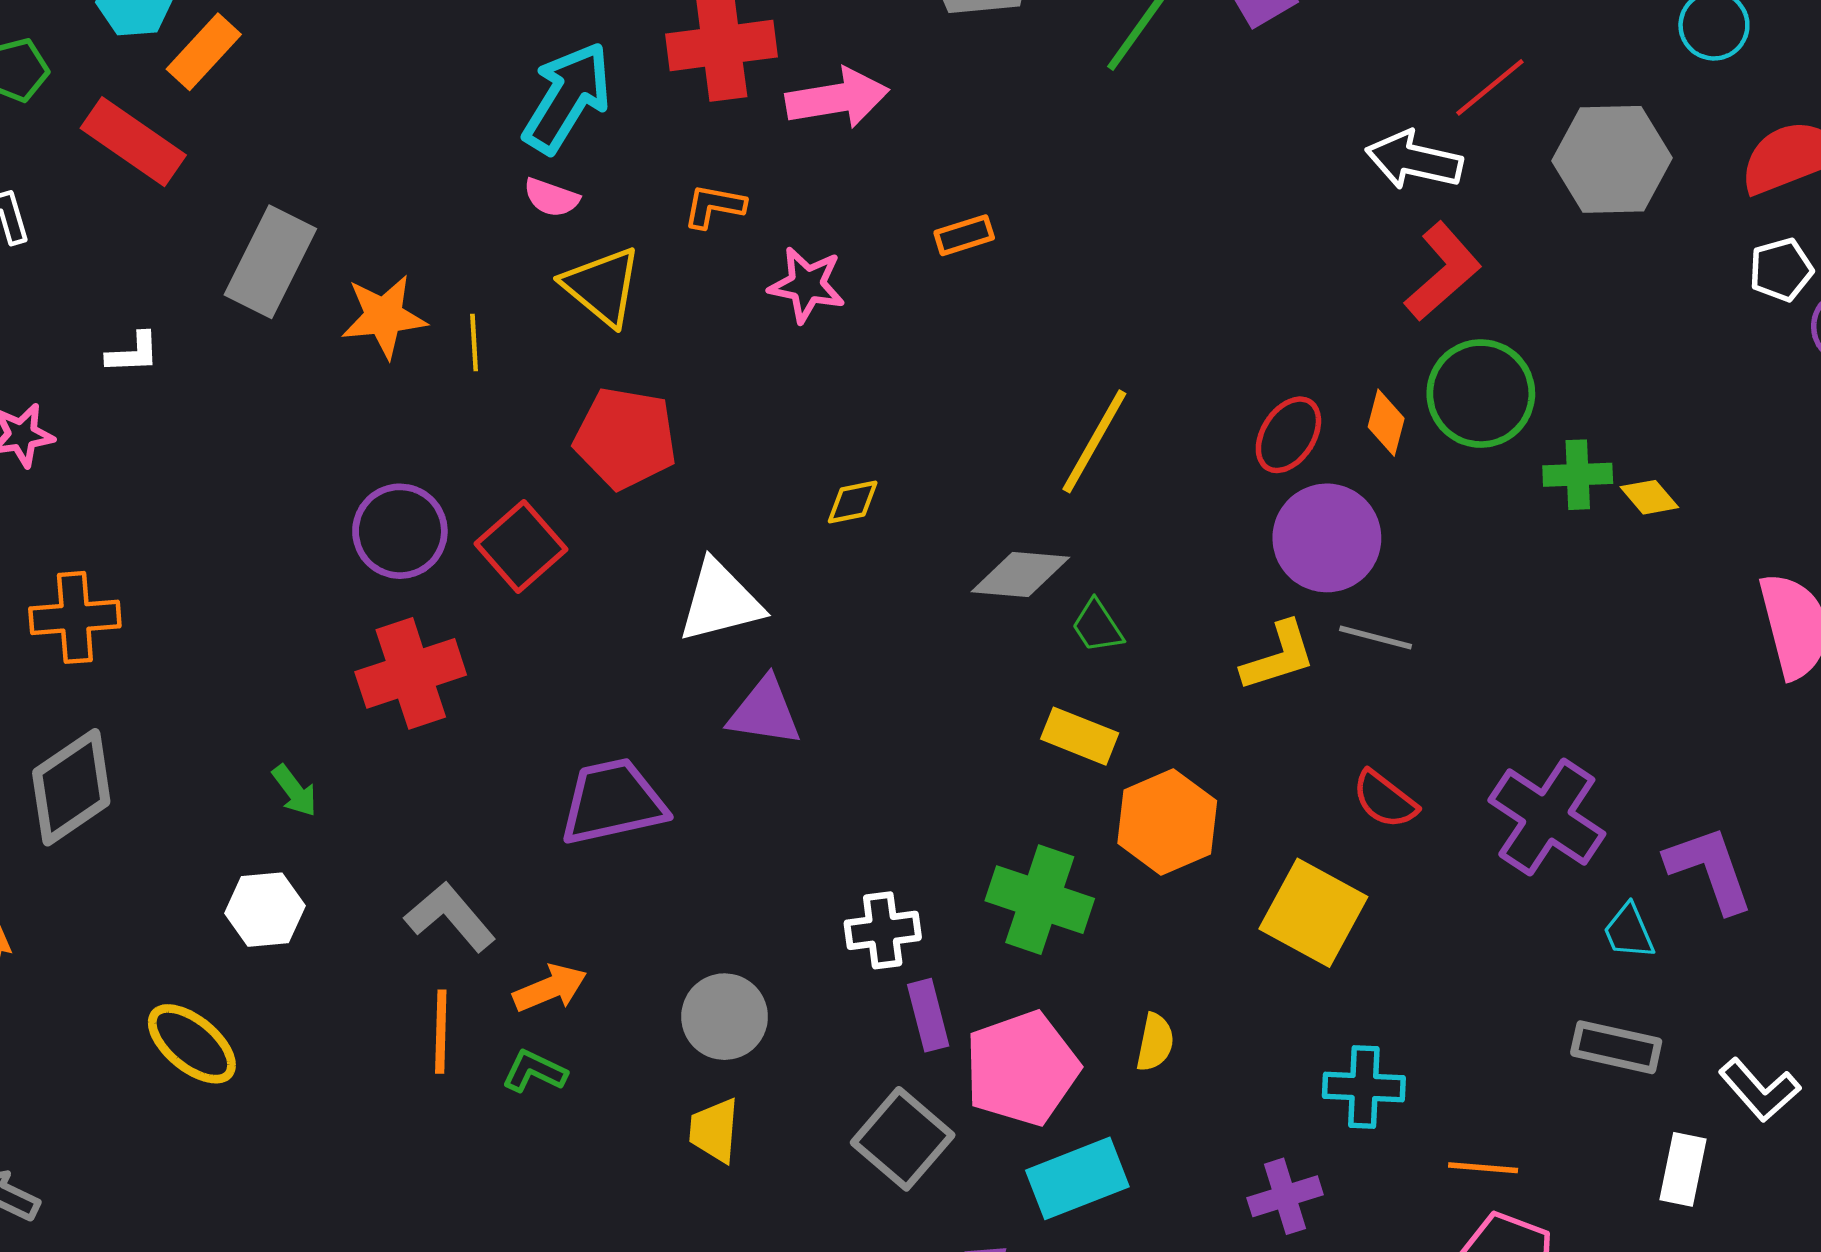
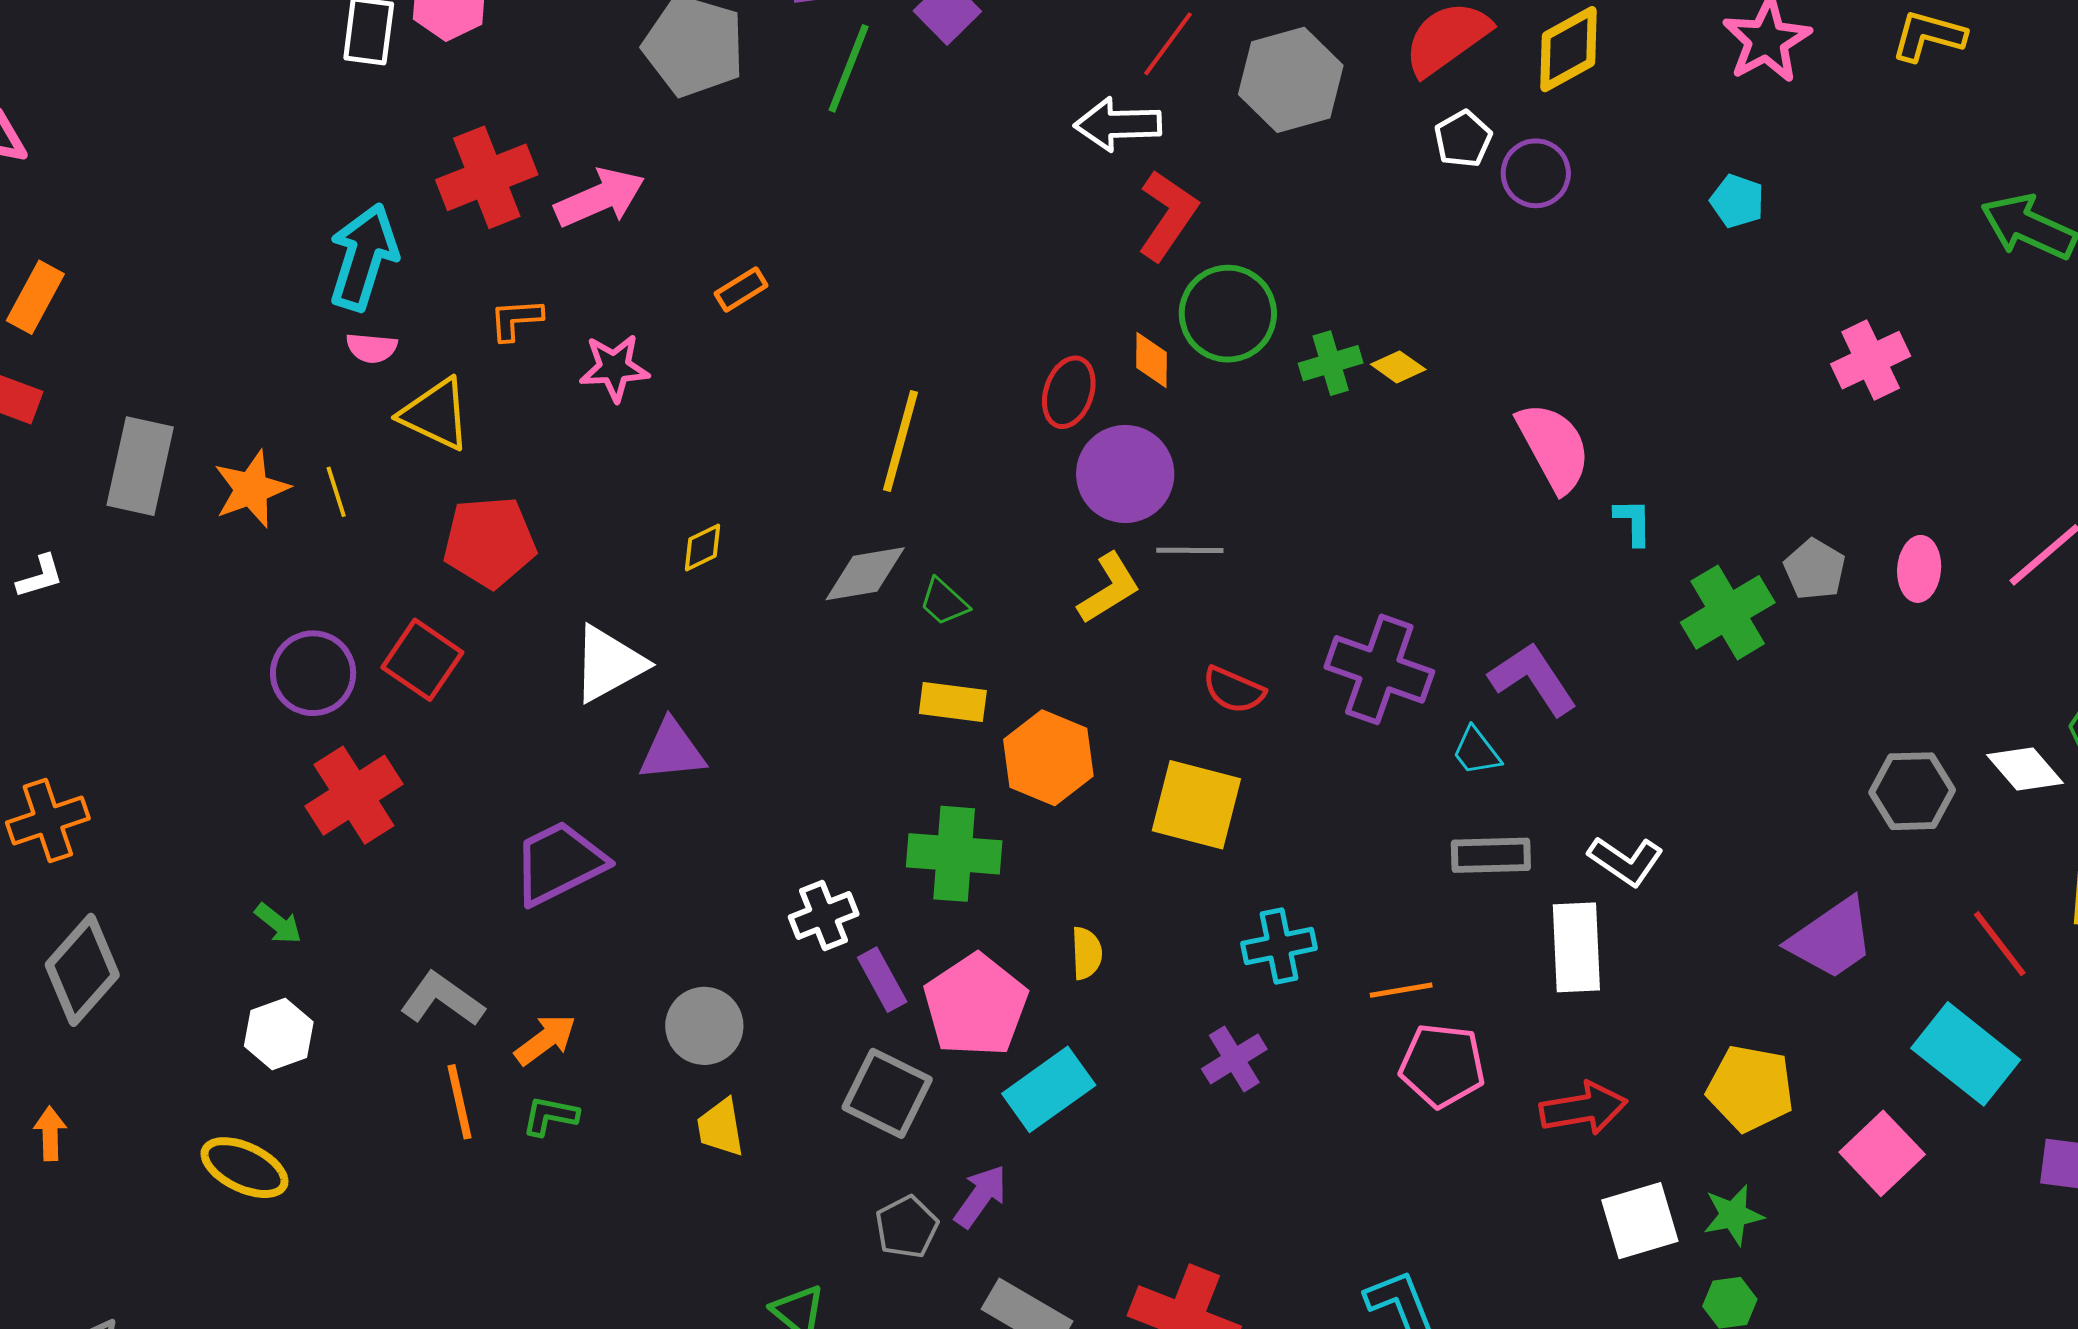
white rectangle: (1683, 1169) -> (1576, 947), size x1.4

